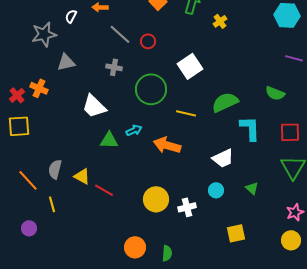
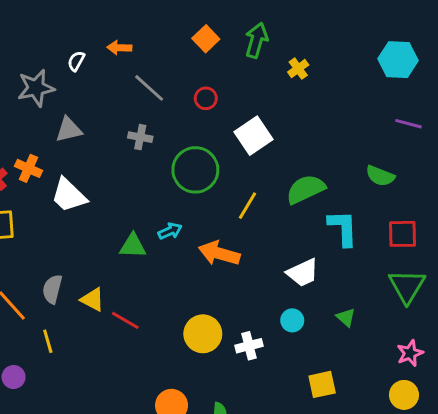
red circle: (148, 41) -> (206, 98), moved
white trapezoid: (94, 106) -> (69, 195), moved
yellow line: (186, 113) -> (248, 206), turned -72

